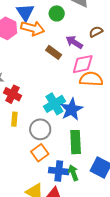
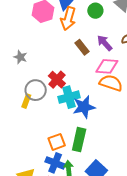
orange arrow: (33, 28) -> (68, 18), turned 75
red cross: (13, 94) -> (57, 80), moved
gray circle: (40, 129) -> (36, 90), moved
orange square: (40, 153) -> (57, 142), moved

